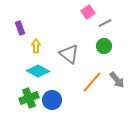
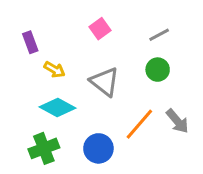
pink square: (88, 12) -> (100, 29), moved
yellow arrow: (36, 46) -> (54, 70), turned 120
blue circle: (52, 100) -> (98, 148), moved

